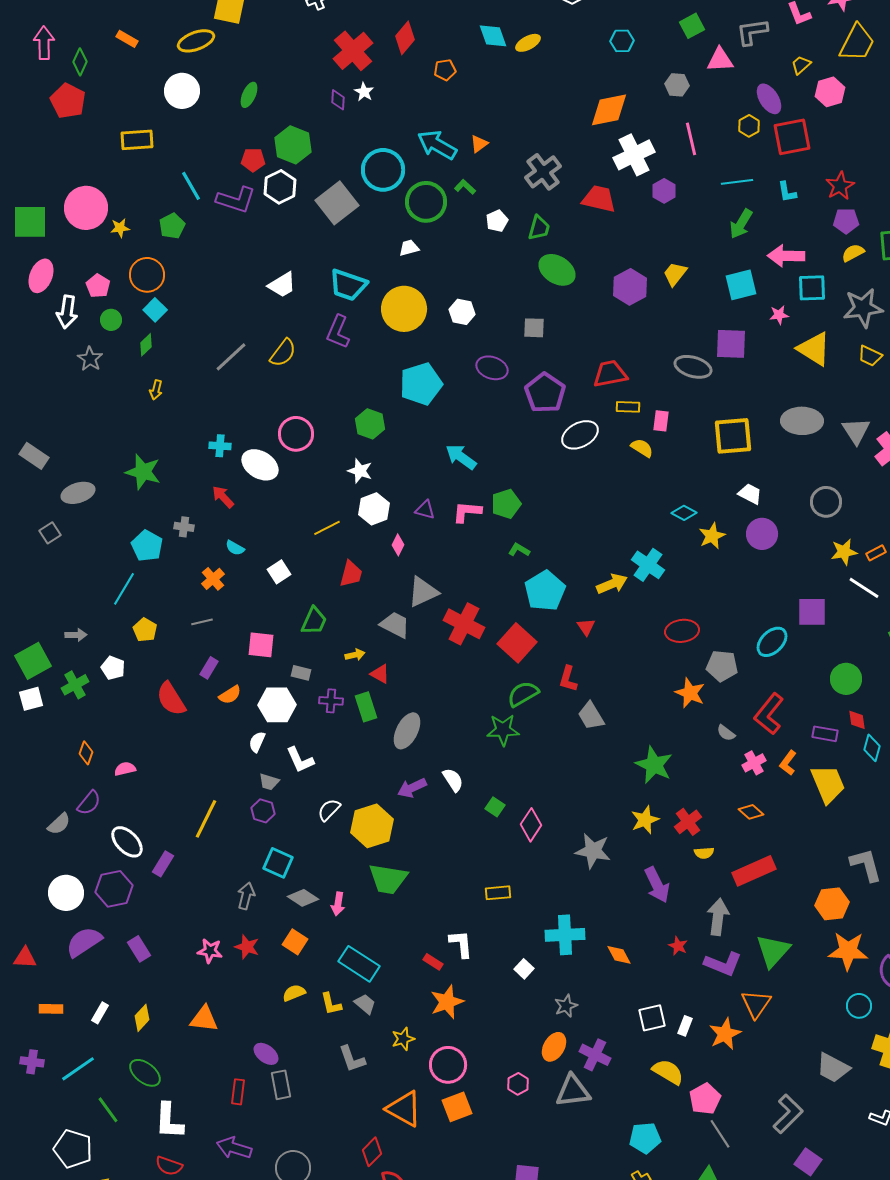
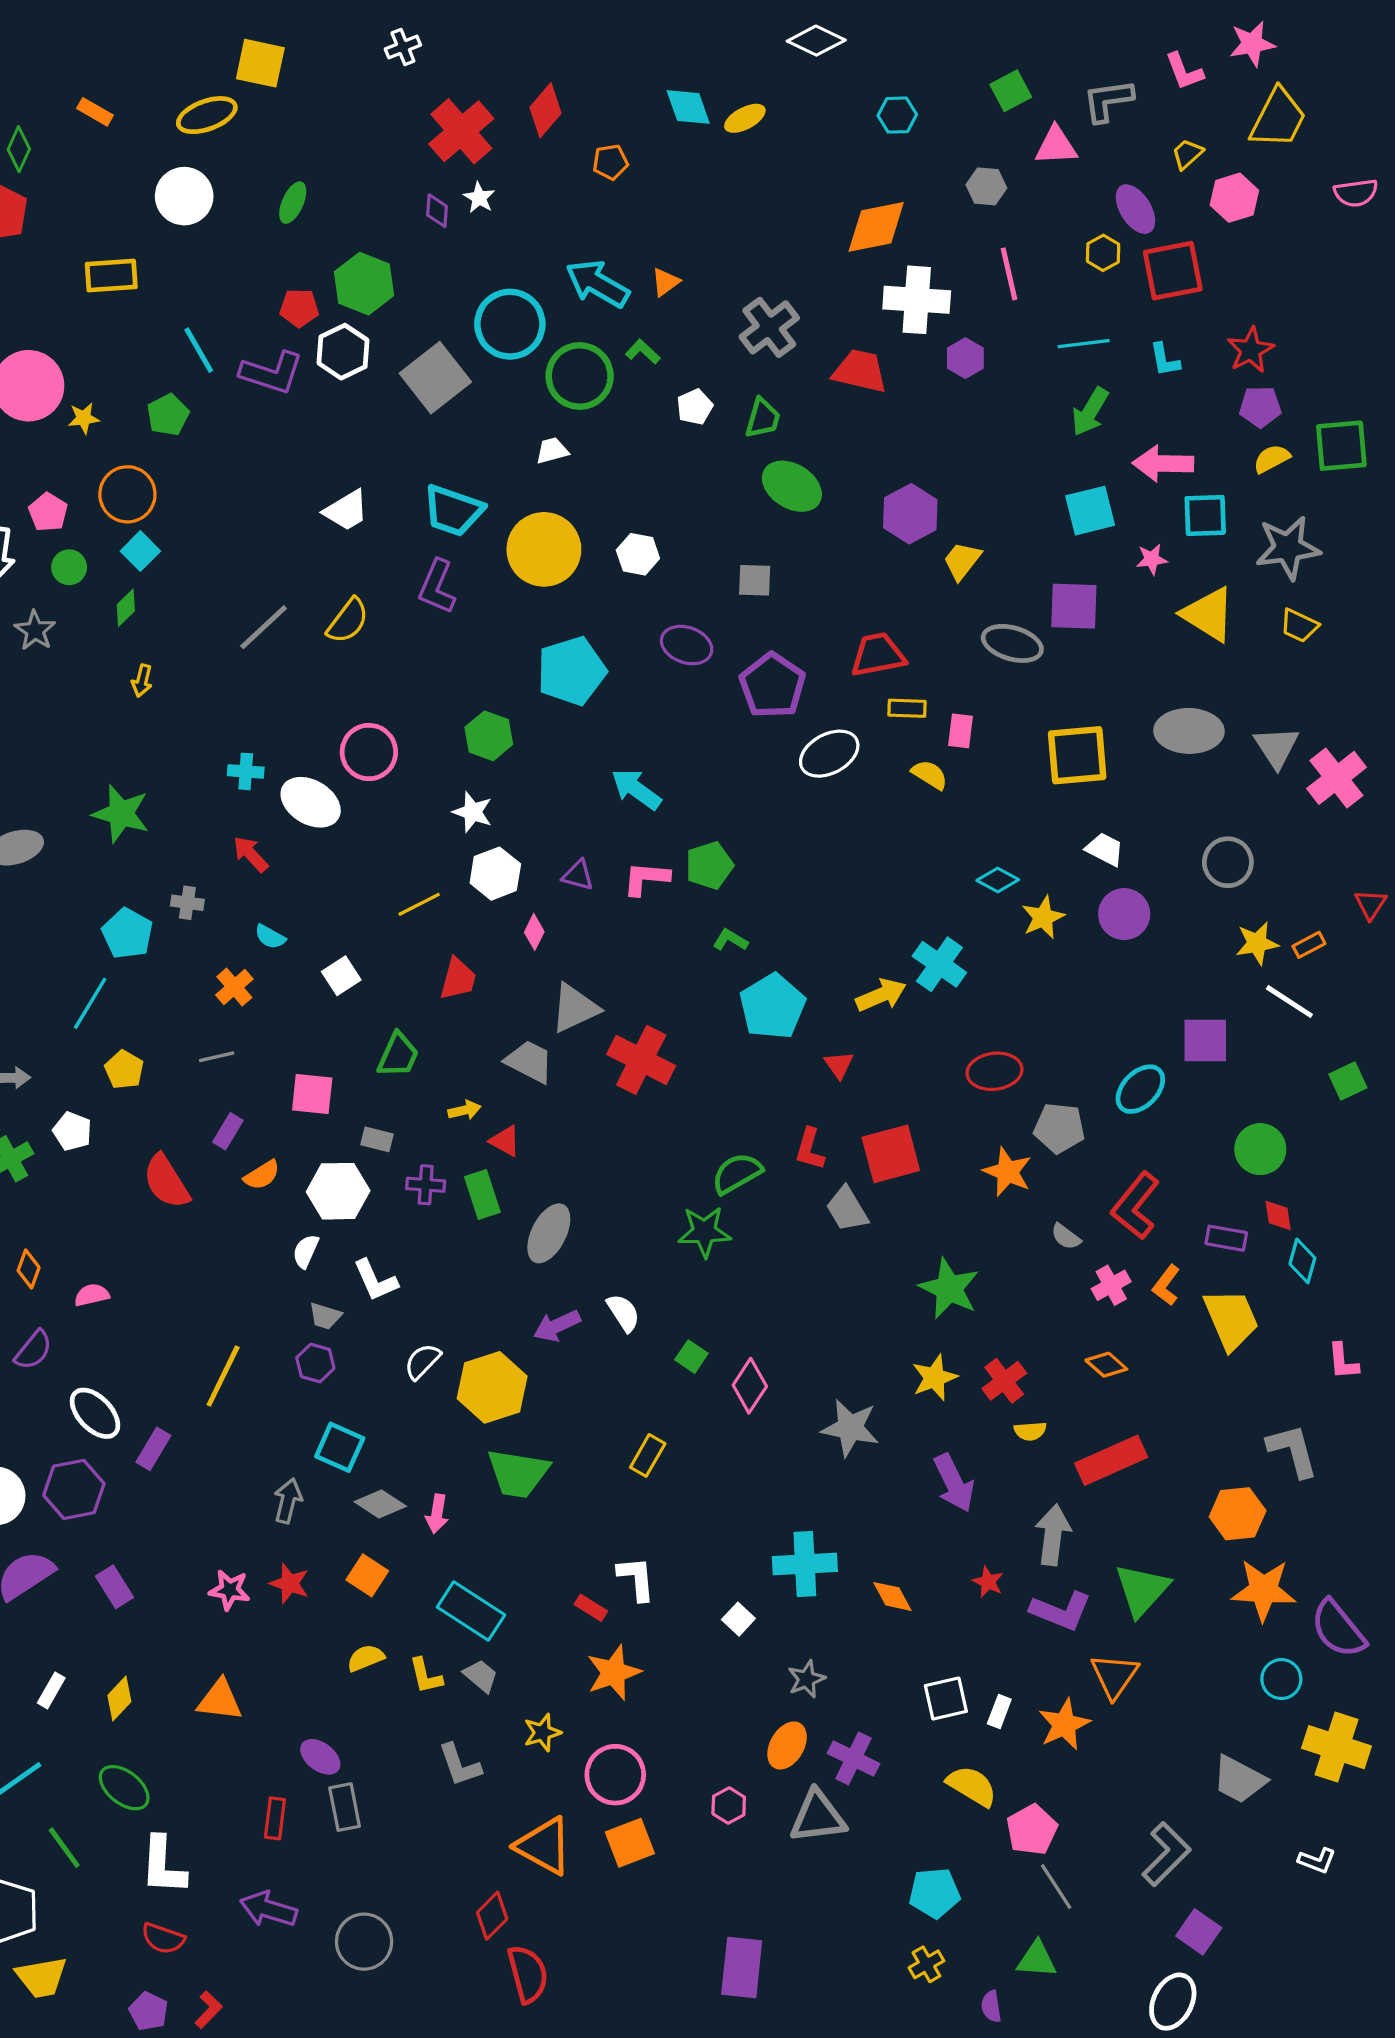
white cross: (634, 155) -> (917, 300), turned 30
yellow trapezoid: (675, 274) -> (962, 561), moved
red square: (517, 643) -> (891, 1154), moved, turned 33
yellow rectangle: (498, 893) -> (648, 1455), moved, turned -55

